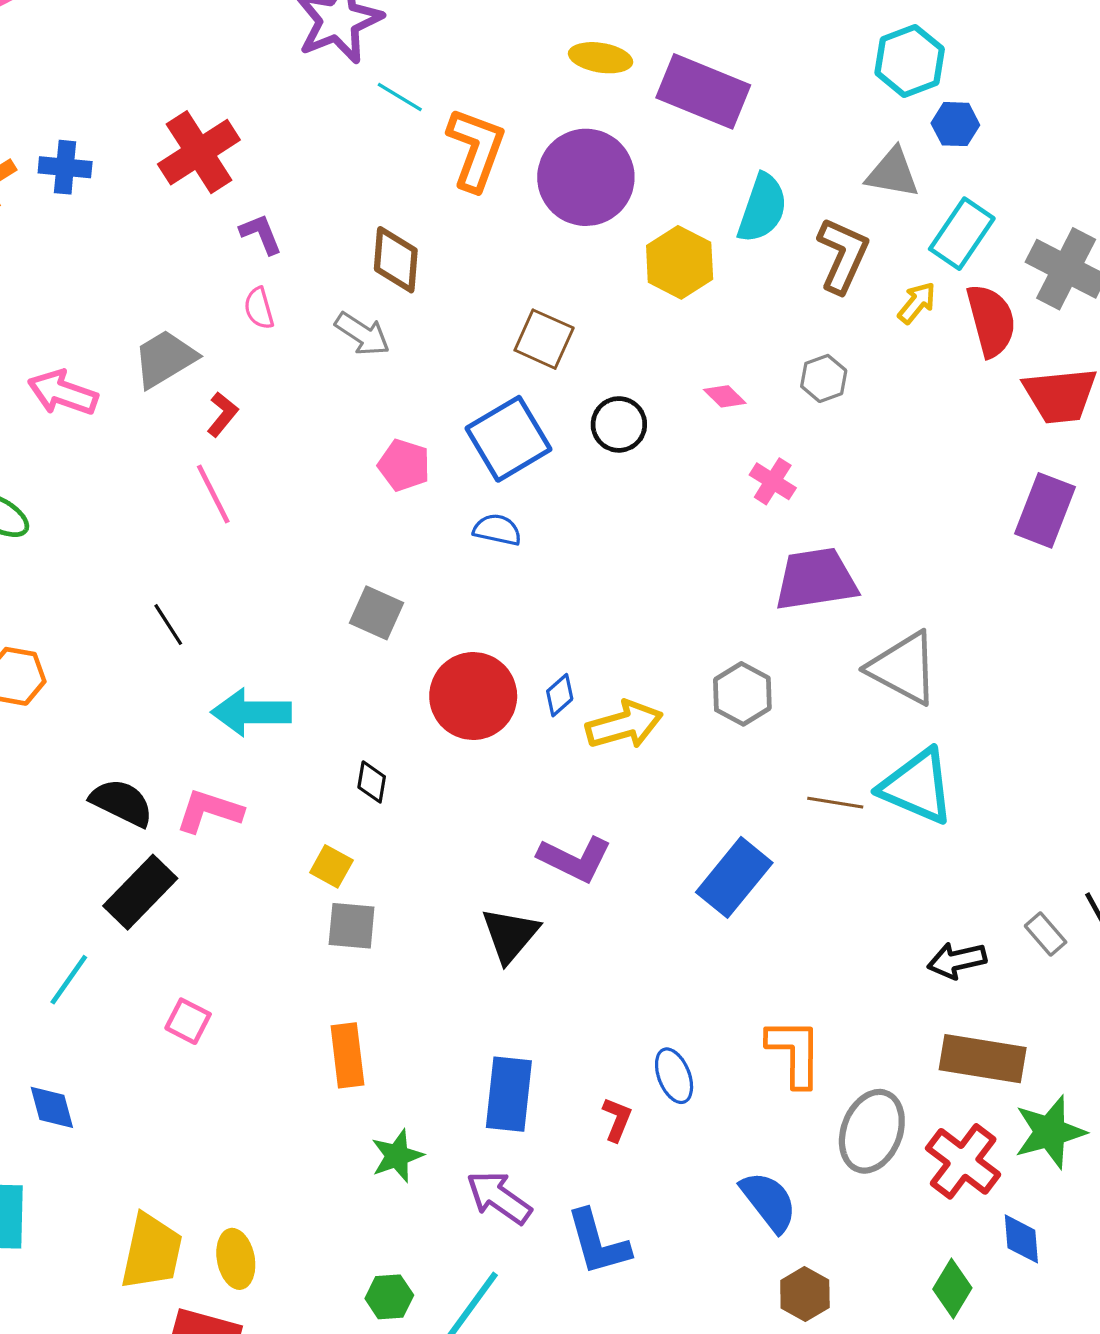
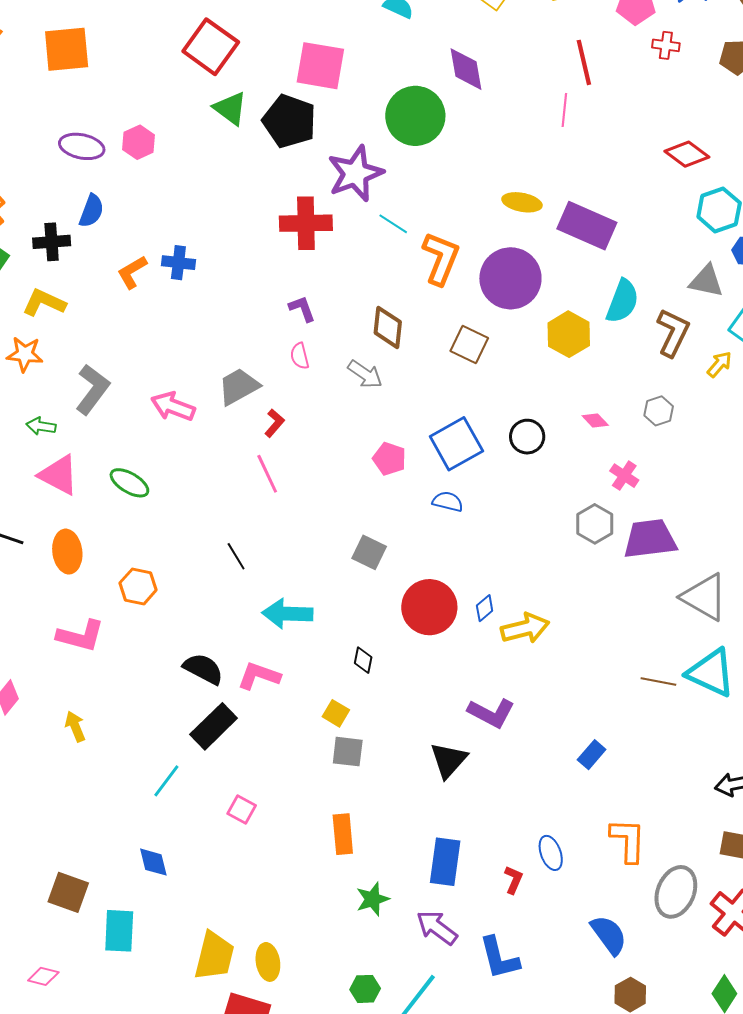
red cross: (199, 152) -> (306, 223), moved, turned 30
brown square: (544, 339) -> (469, 345), moved
gray hexagon: (742, 694) -> (595, 524), moved
blue rectangle: (734, 877) -> (592, 755), moved, size x0.6

